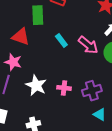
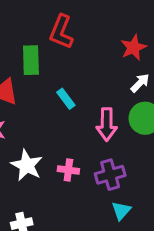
pink arrow: (88, 45) -> (107, 124), moved, turned 50
cyan triangle: (100, 114) -> (121, 211), turned 40

